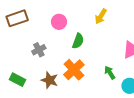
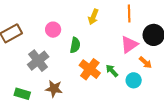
gray cross: (39, 50) -> (38, 61), size x1.5
orange cross: (74, 70) -> (90, 69), moved

